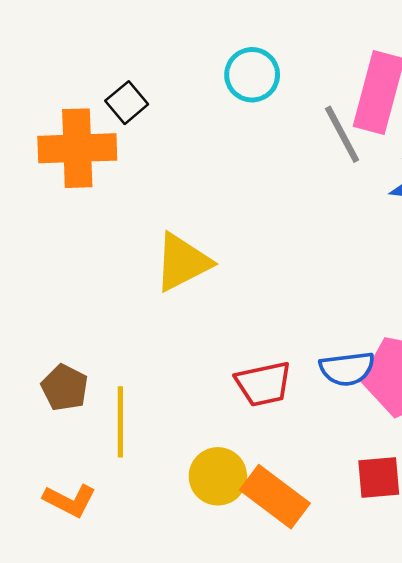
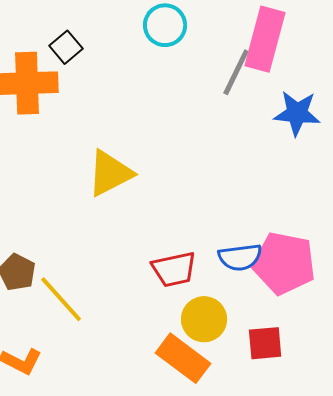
gray line: (342, 134) -> (236, 72), turned 54
yellow line: (120, 422) -> (61, 299), turned -42
yellow circle: (218, 476) -> (204, 319), moved

